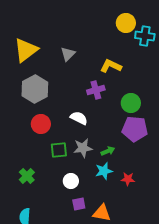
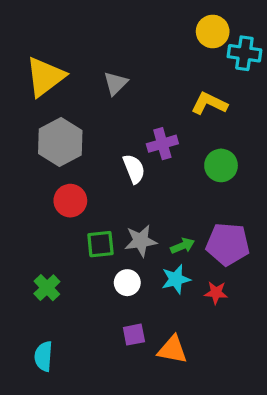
yellow L-shape: (111, 66) -> (209, 103), moved
white semicircle: (79, 118) -> (134, 169), moved, turned 42
purple pentagon: (135, 129) -> (228, 244), moved
white circle: (71, 181) -> (127, 283), moved

